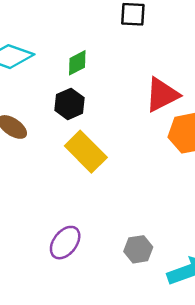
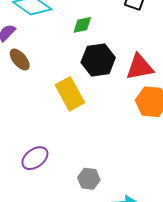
black hexagon: (69, 104) -> (98, 60), moved, size x1.4

